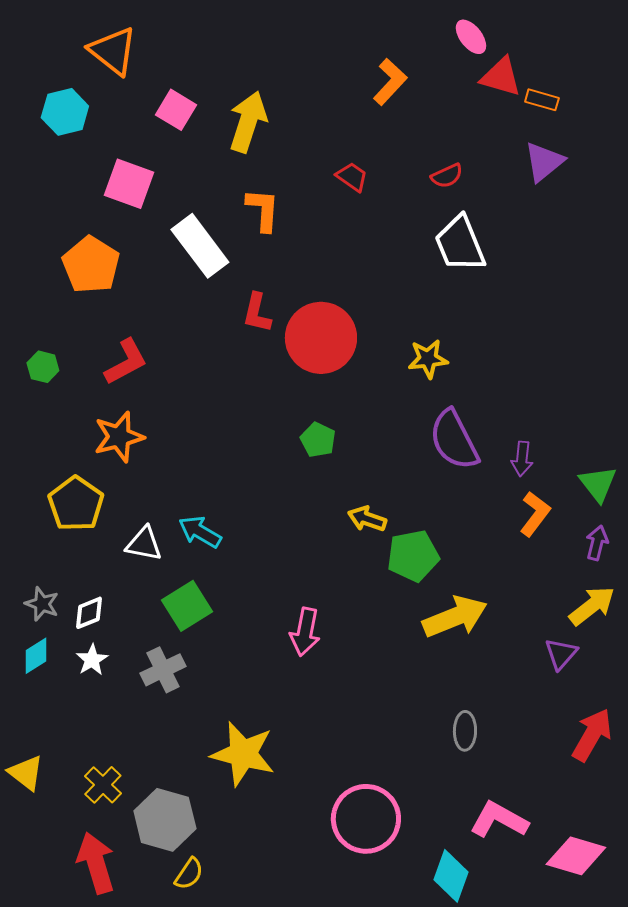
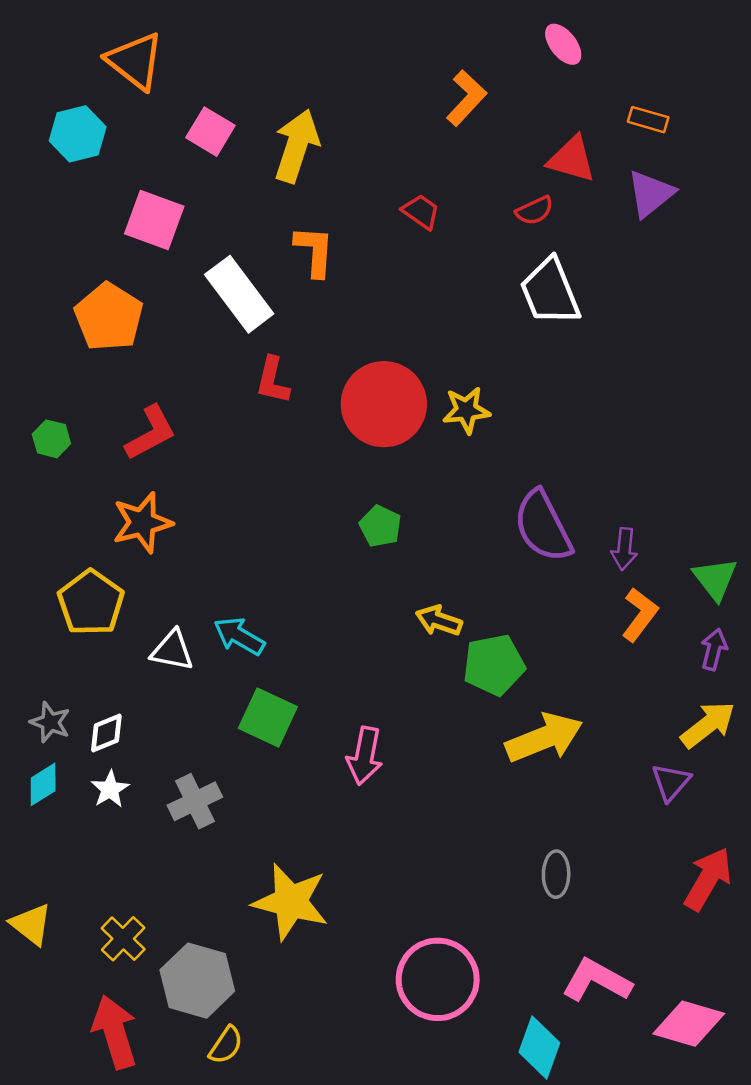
red triangle: (501, 77) -> (572, 159), moved
red L-shape: (257, 313) -> (273, 380), moved
yellow star: (428, 359) -> (466, 410), moved
green square: (187, 606) -> (268, 717), moved, turned -33

